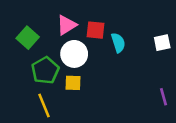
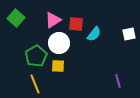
green square: (28, 38) -> (16, 18), moved
cyan semicircle: (118, 43) -> (94, 34), turned 56
purple line: (163, 97) -> (118, 81), moved

